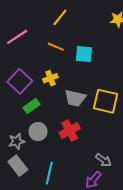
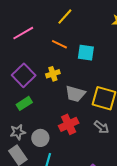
green rectangle: (32, 106) -> (24, 103), moved
gray circle: (38, 132) -> (40, 138), moved
gray arrow: (103, 160) -> (102, 127), moved

